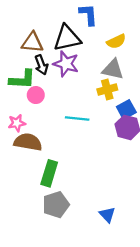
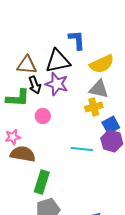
yellow semicircle: (116, 41) -> (102, 64), size x1.4
pink circle: (36, 95) -> (43, 116), moved
cyan line: (77, 119) -> (82, 149), moved

